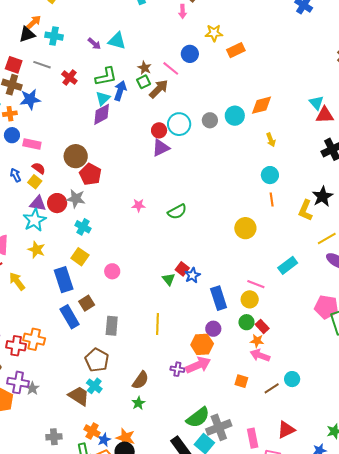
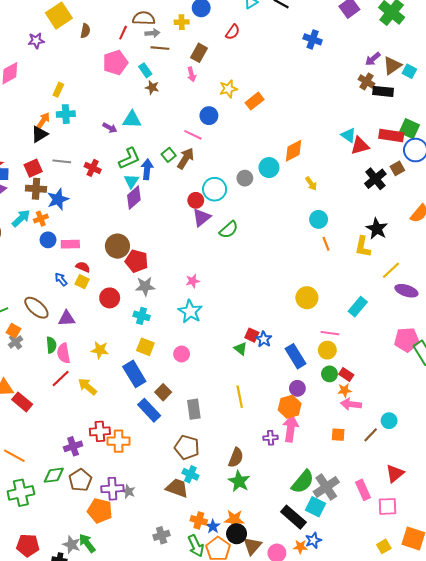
cyan cross: (54, 36) -> (66, 114), moved
red square: (14, 65) -> (33, 168), turned -30
brown star: (144, 68) -> (152, 87), moved
gray star: (76, 199) -> (145, 286), moved
purple triangle: (38, 203) -> (67, 319), moved
green semicircle: (177, 212) -> (229, 230), moved
cyan star: (35, 220) -> (190, 311), moved
yellow circle: (245, 228) -> (307, 298), moved
red cross: (16, 346) -> (100, 431), moved
pink arrow: (198, 365) -> (291, 429), turned -45
green star: (138, 403) -> (239, 481), size x1.5

